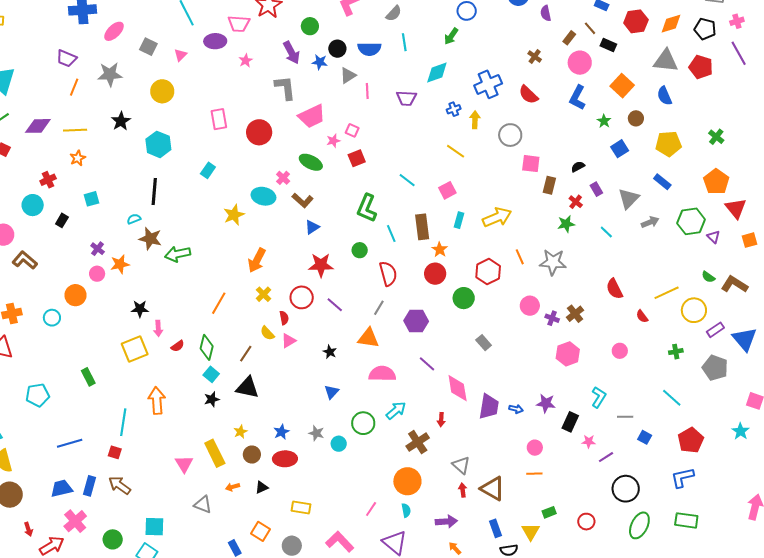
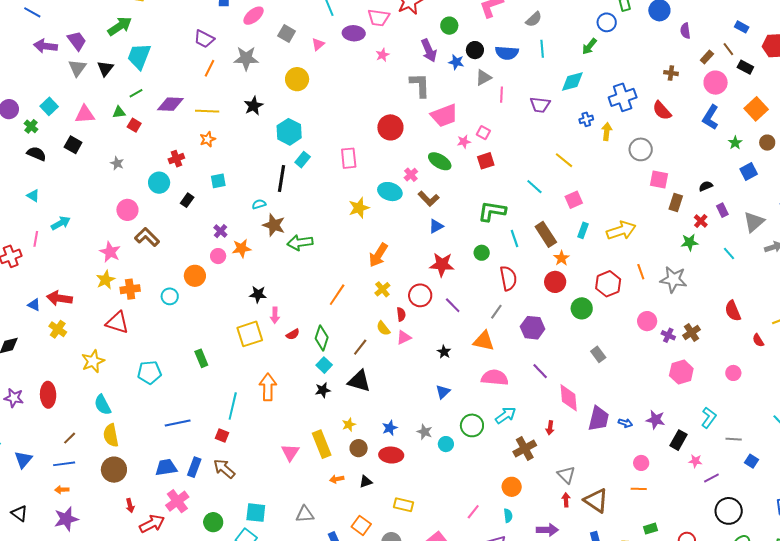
brown cross: (535, 56) -> (671, 73), turned -32
pink rectangle: (219, 119) -> (349, 158), moved
yellow line: (456, 151) -> (564, 160), moved
cyan rectangle: (208, 170) -> (303, 160), moved
green L-shape: (367, 208) -> (492, 211), turned 72
brown rectangle: (422, 227) -> (546, 234), turned -30
orange circle: (407, 481) -> (512, 487), size x0.7
gray triangle: (203, 505) -> (305, 514), moved, turned -30

